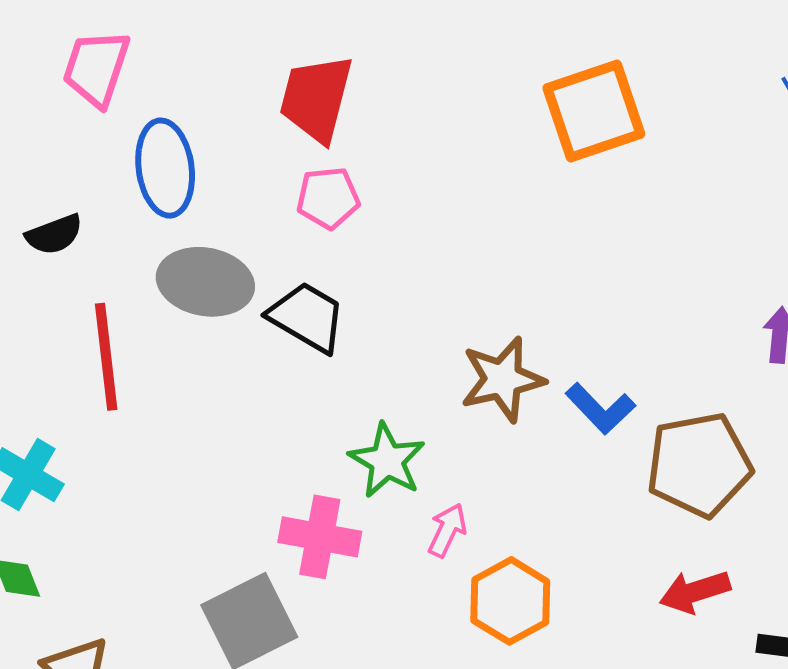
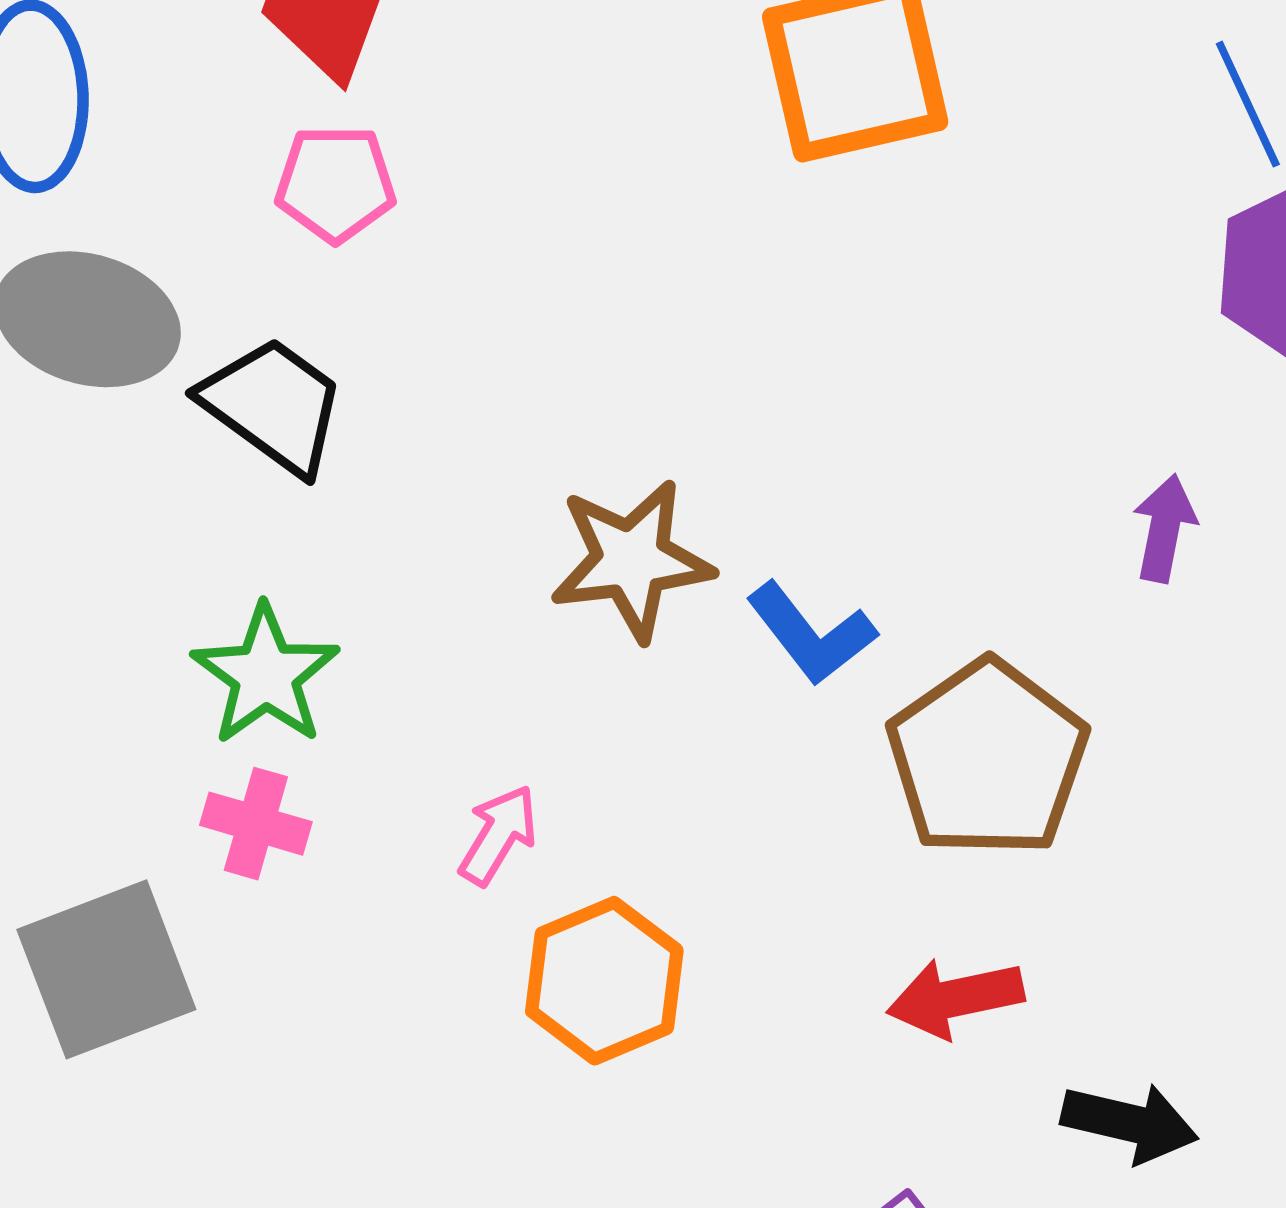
green star: (387, 461) -> (266, 675), moved
brown pentagon: (699, 465) -> (988, 759), turned -30
pink cross: (320, 537) -> (256, 824), size x0.7

